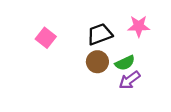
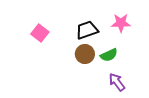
purple arrow: (130, 80) -> (117, 82), moved, turned 90

